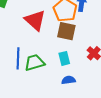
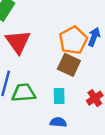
red triangle: (35, 20) -> (18, 42), moved

